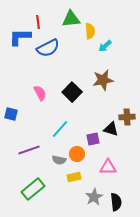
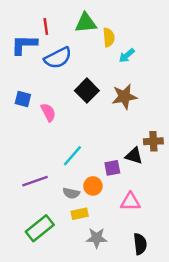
black square: (72, 92) -> (87, 91), moved
blue square: (11, 114) -> (23, 99), moved
yellow rectangle: (74, 177) -> (80, 214), moved
gray star: (94, 197) -> (97, 238), moved, turned 30

